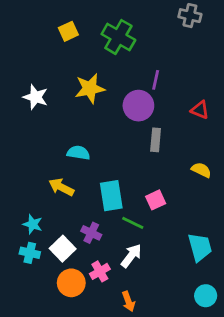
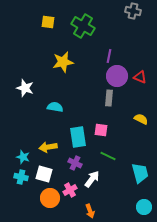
yellow square: (68, 31) -> (48, 22), turned 32
white star: (36, 97) -> (25, 88), moved
purple circle: (138, 106) -> (117, 76), moved
yellow arrow: (61, 187) -> (48, 147), moved, turned -36
pink square: (156, 200) -> (101, 130), moved, turned 32
green line: (133, 223) -> (108, 156), moved
purple cross: (91, 233) -> (75, 163), moved
white square: (63, 249) -> (44, 174), turned -30

